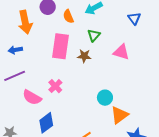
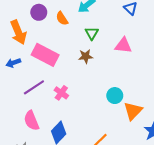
pink rectangle: (60, 46) -> (45, 55), moved, turned -60
purple line: (15, 76) -> (34, 87), moved
pink semicircle: (32, 97) -> (31, 121), moved, turned 48

